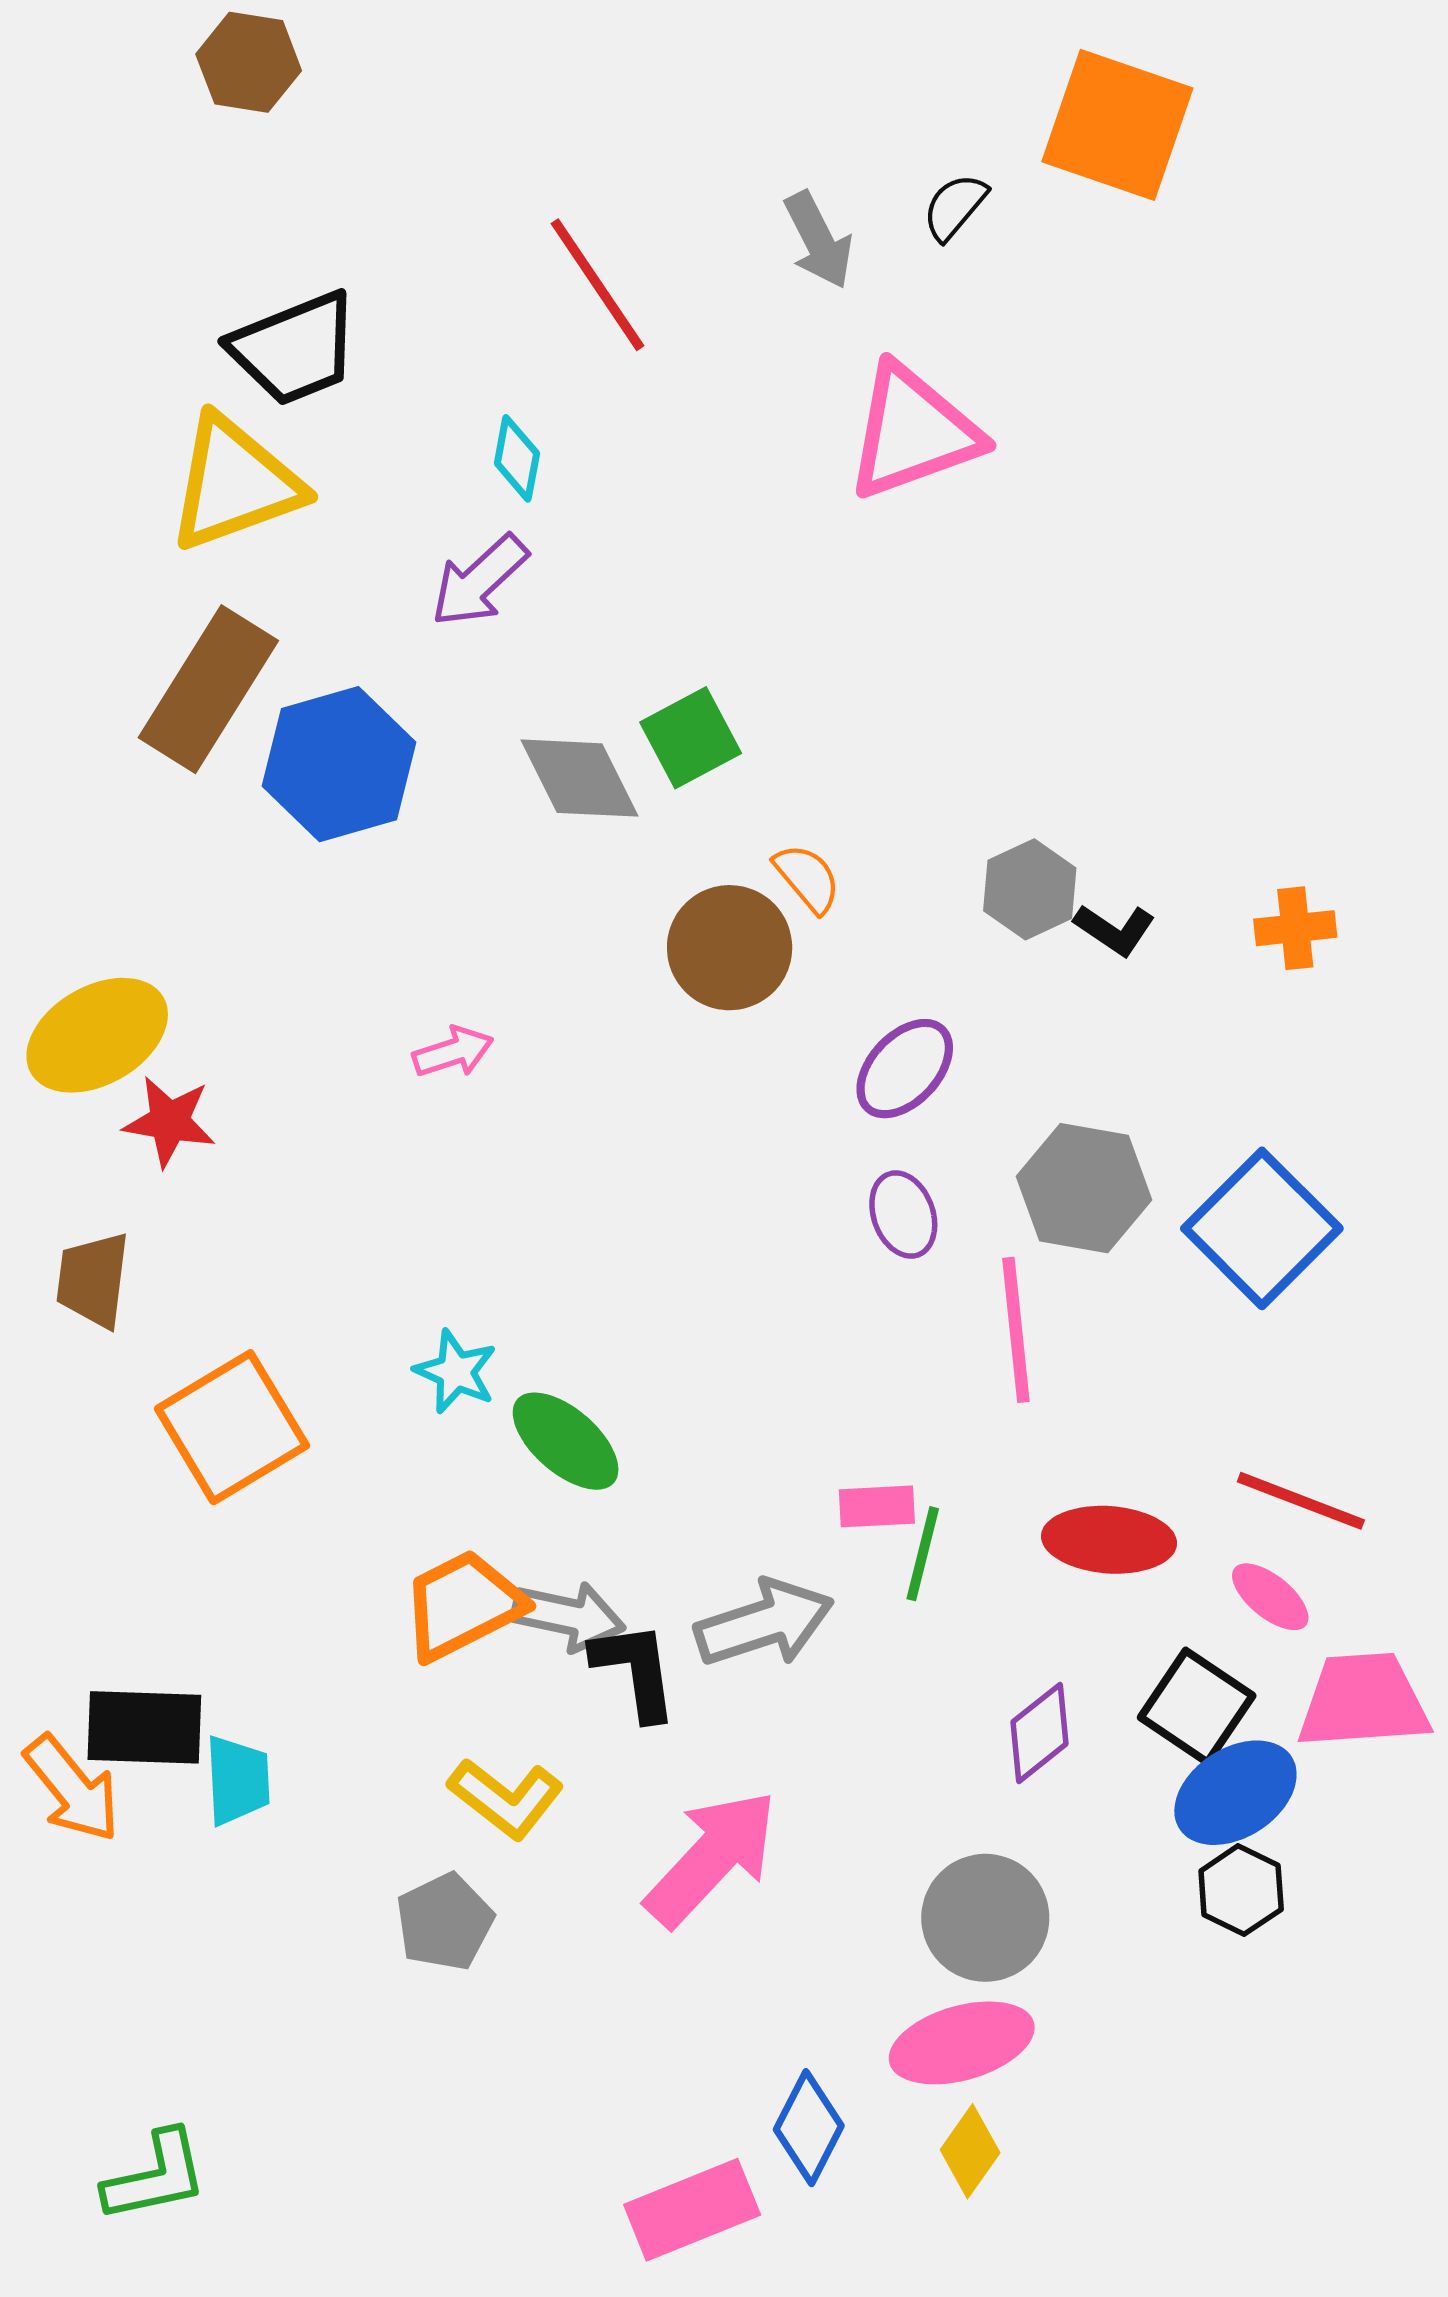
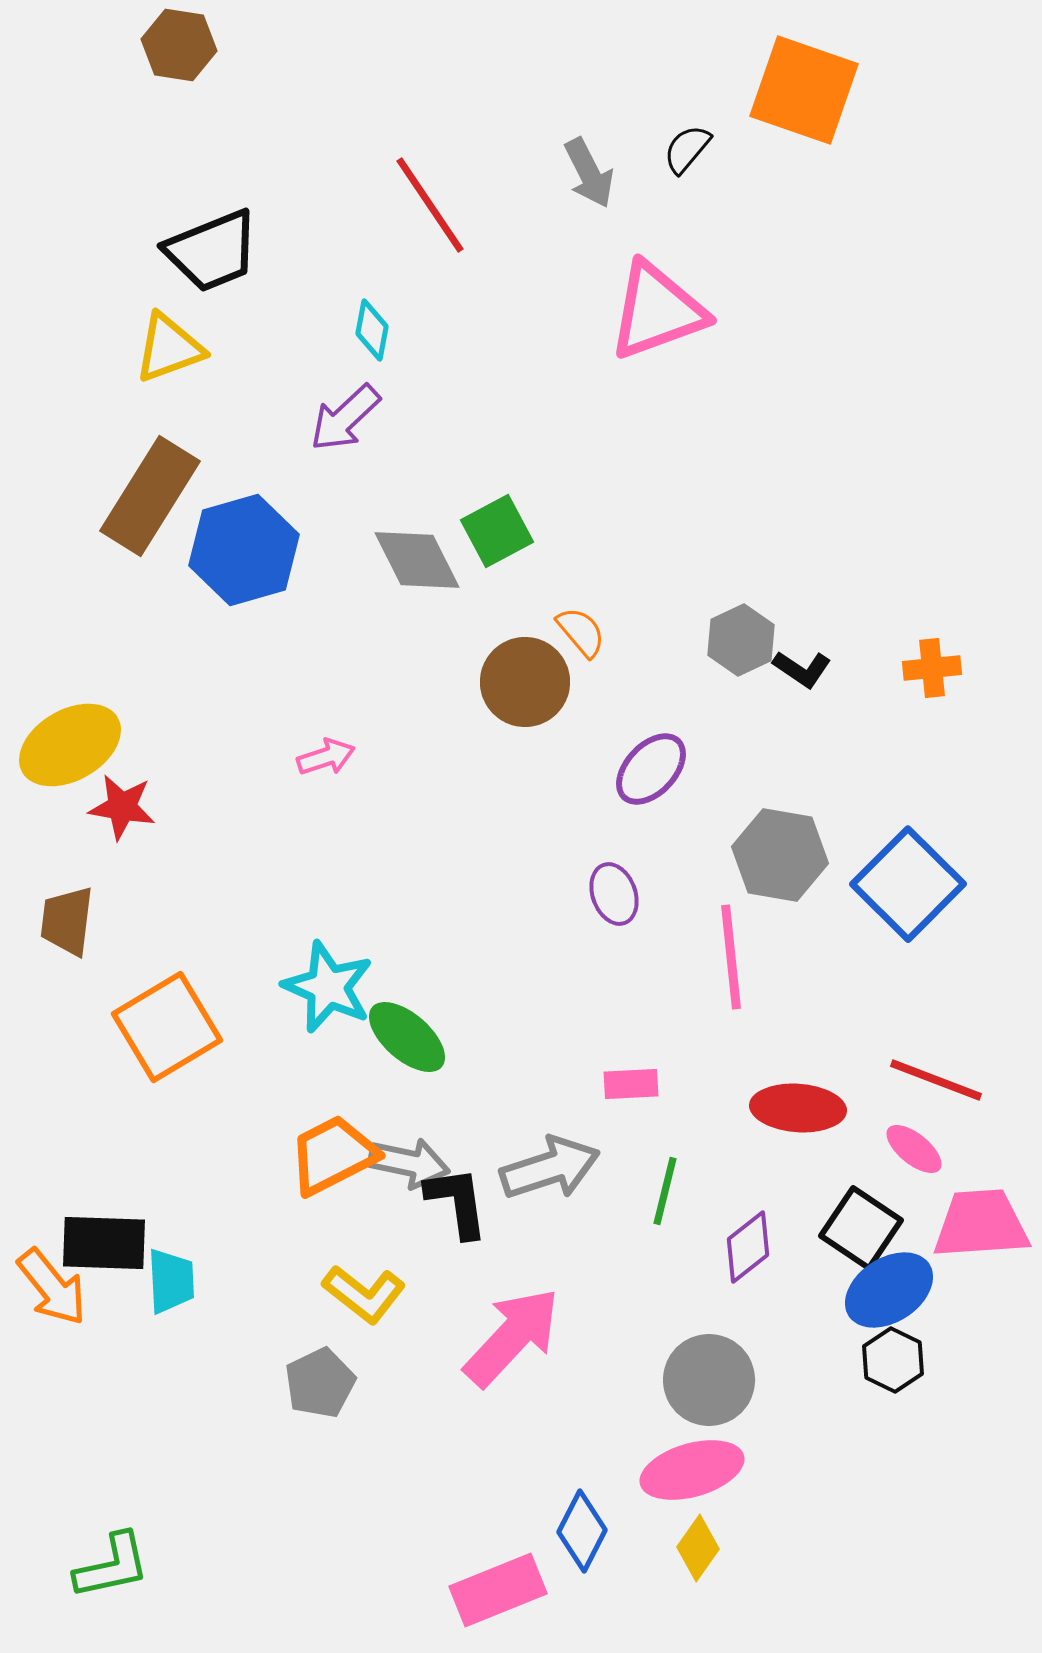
yellow triangle: (235, 483) -> (169, 348), size x0.7
purple ellipse: (903, 1215) -> (614, 894), moved
cyan star: (456, 1372) -> (328, 987), size x1.5
green line: (923, 1554) -> (665, 1191), moved

